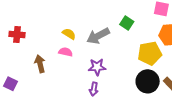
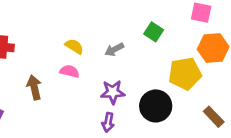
gray arrow: (98, 36) -> (114, 49), size x0.6
black circle: (148, 81) -> (156, 106), moved

